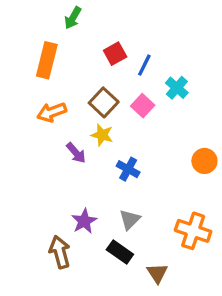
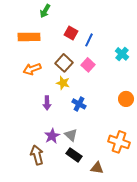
red square: (115, 54) -> (71, 33), turned -32
orange rectangle: (47, 60) -> (29, 37), turned 75
cyan cross: (177, 88) -> (122, 54), moved
purple arrow: (76, 153) -> (47, 103), moved, turned 40
gray triangle: (130, 219) -> (71, 135), moved, turned -32
brown triangle: (157, 273) -> (97, 168), turned -48

